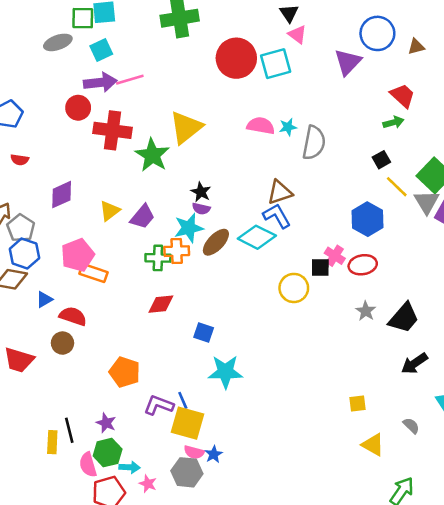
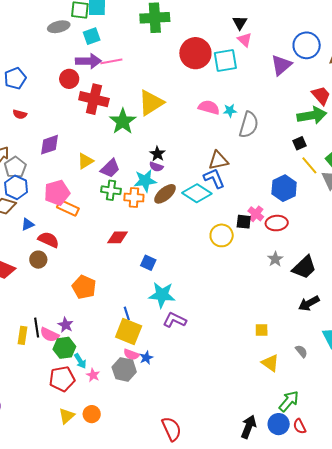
green arrow: (393, 122) -> (312, 115), size x1.8
green cross: (158, 258) -> (111, 190), moved
purple L-shape: (159, 405) -> (175, 320), moved
pink semicircle: (88, 465) -> (49, 335), moved, turned -54
cyan arrow: (130, 467) -> (80, 361), turned 49

